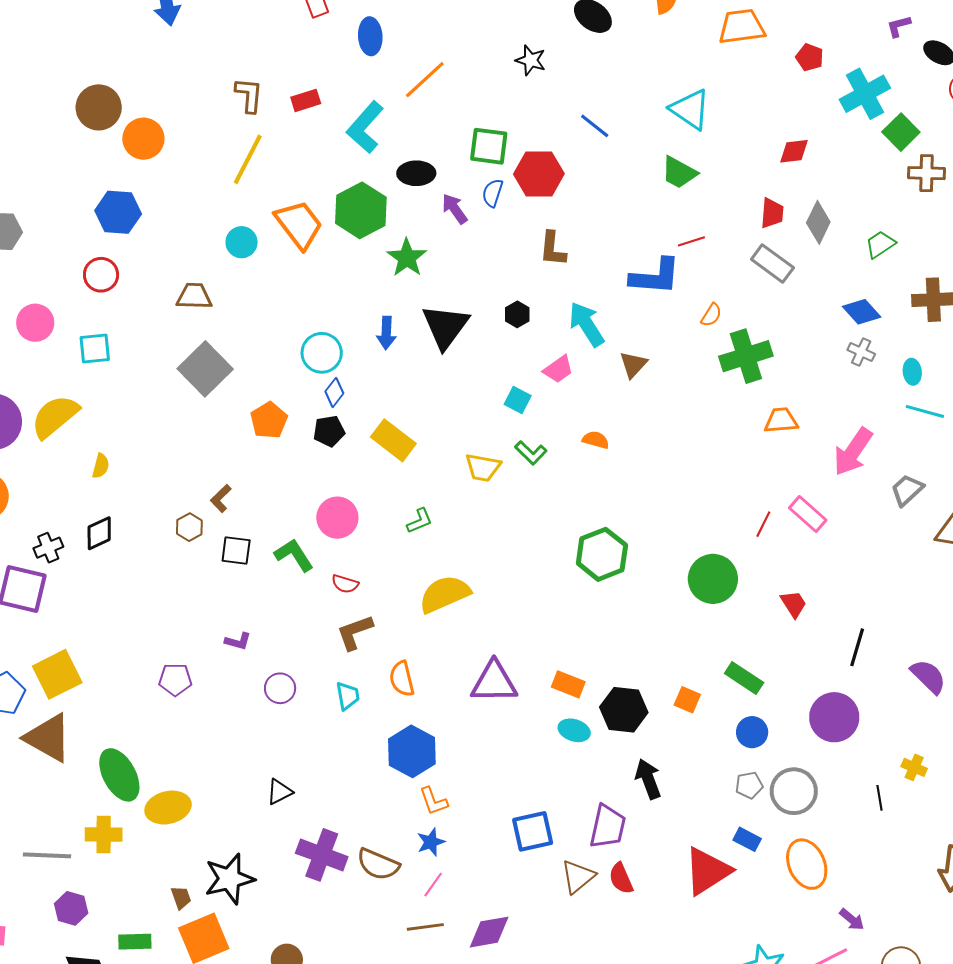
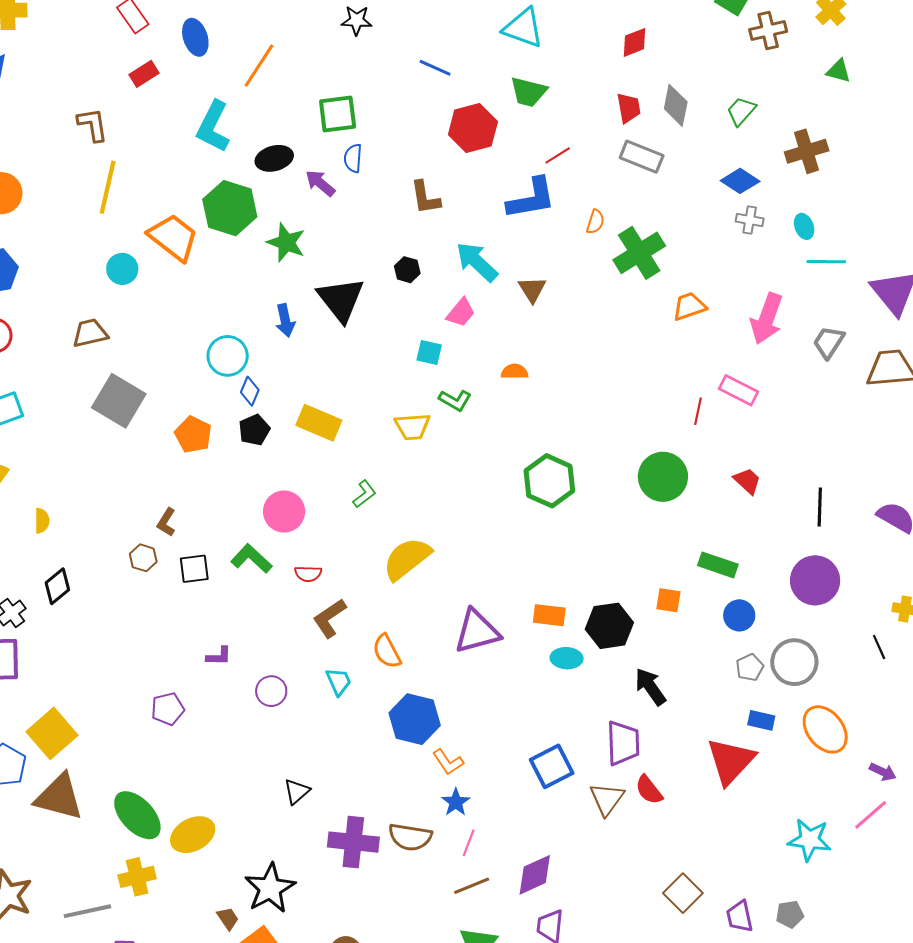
red rectangle: (306, 100) -> (144, 74), moved
red hexagon: (539, 174) -> (473, 128), moved

